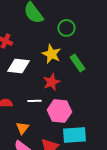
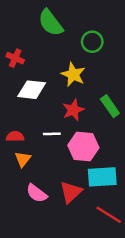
green rectangle: (77, 63) -> (110, 106), moved
orange triangle: (22, 128) -> (23, 159), moved

